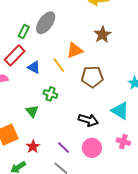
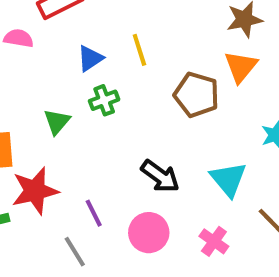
orange triangle: (75, 50) -> (241, 67), moved, turned -48
blue triangle: (34, 67) -> (90, 58), moved, turned 40
green cross: (50, 94) -> (104, 100), turned 32
red star: (33, 147) -> (35, 191), size x1.6

